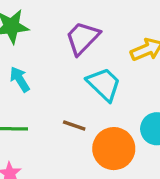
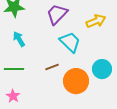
brown line: (74, 125) -> (52, 67), turned -40

